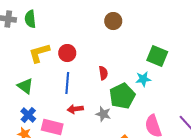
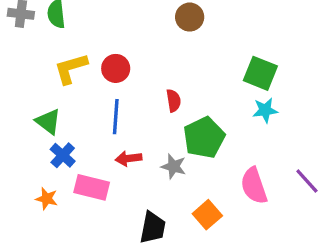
cyan star: (143, 79) -> (265, 110), moved
blue cross: (28, 115) -> (63, 155), moved

